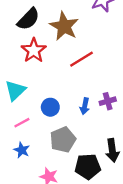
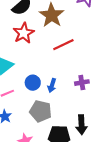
blue arrow: (85, 106) -> (52, 85), moved
gray pentagon: (63, 140) -> (41, 111), turned 30

